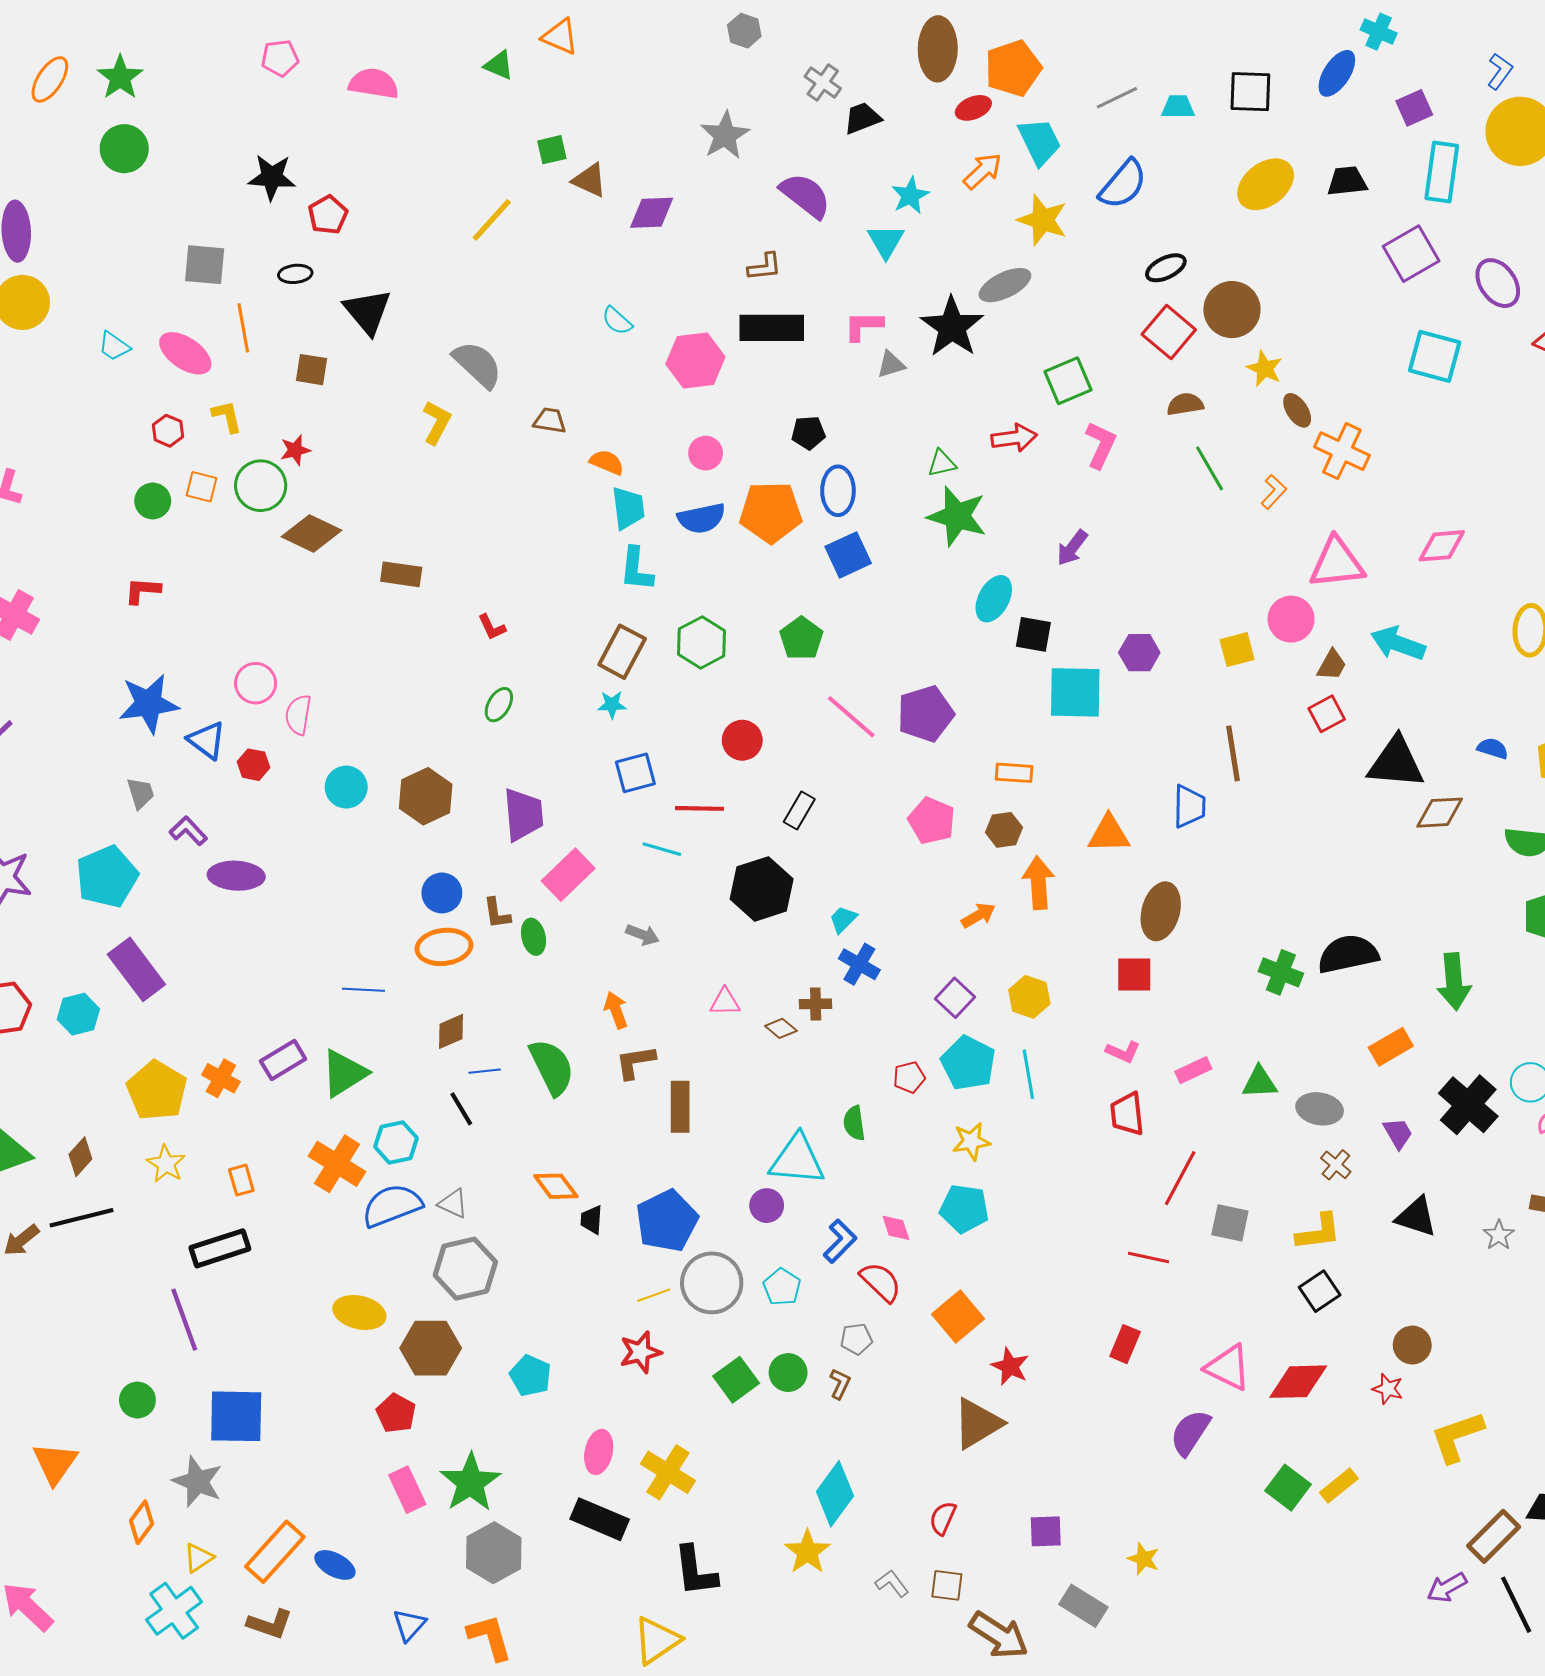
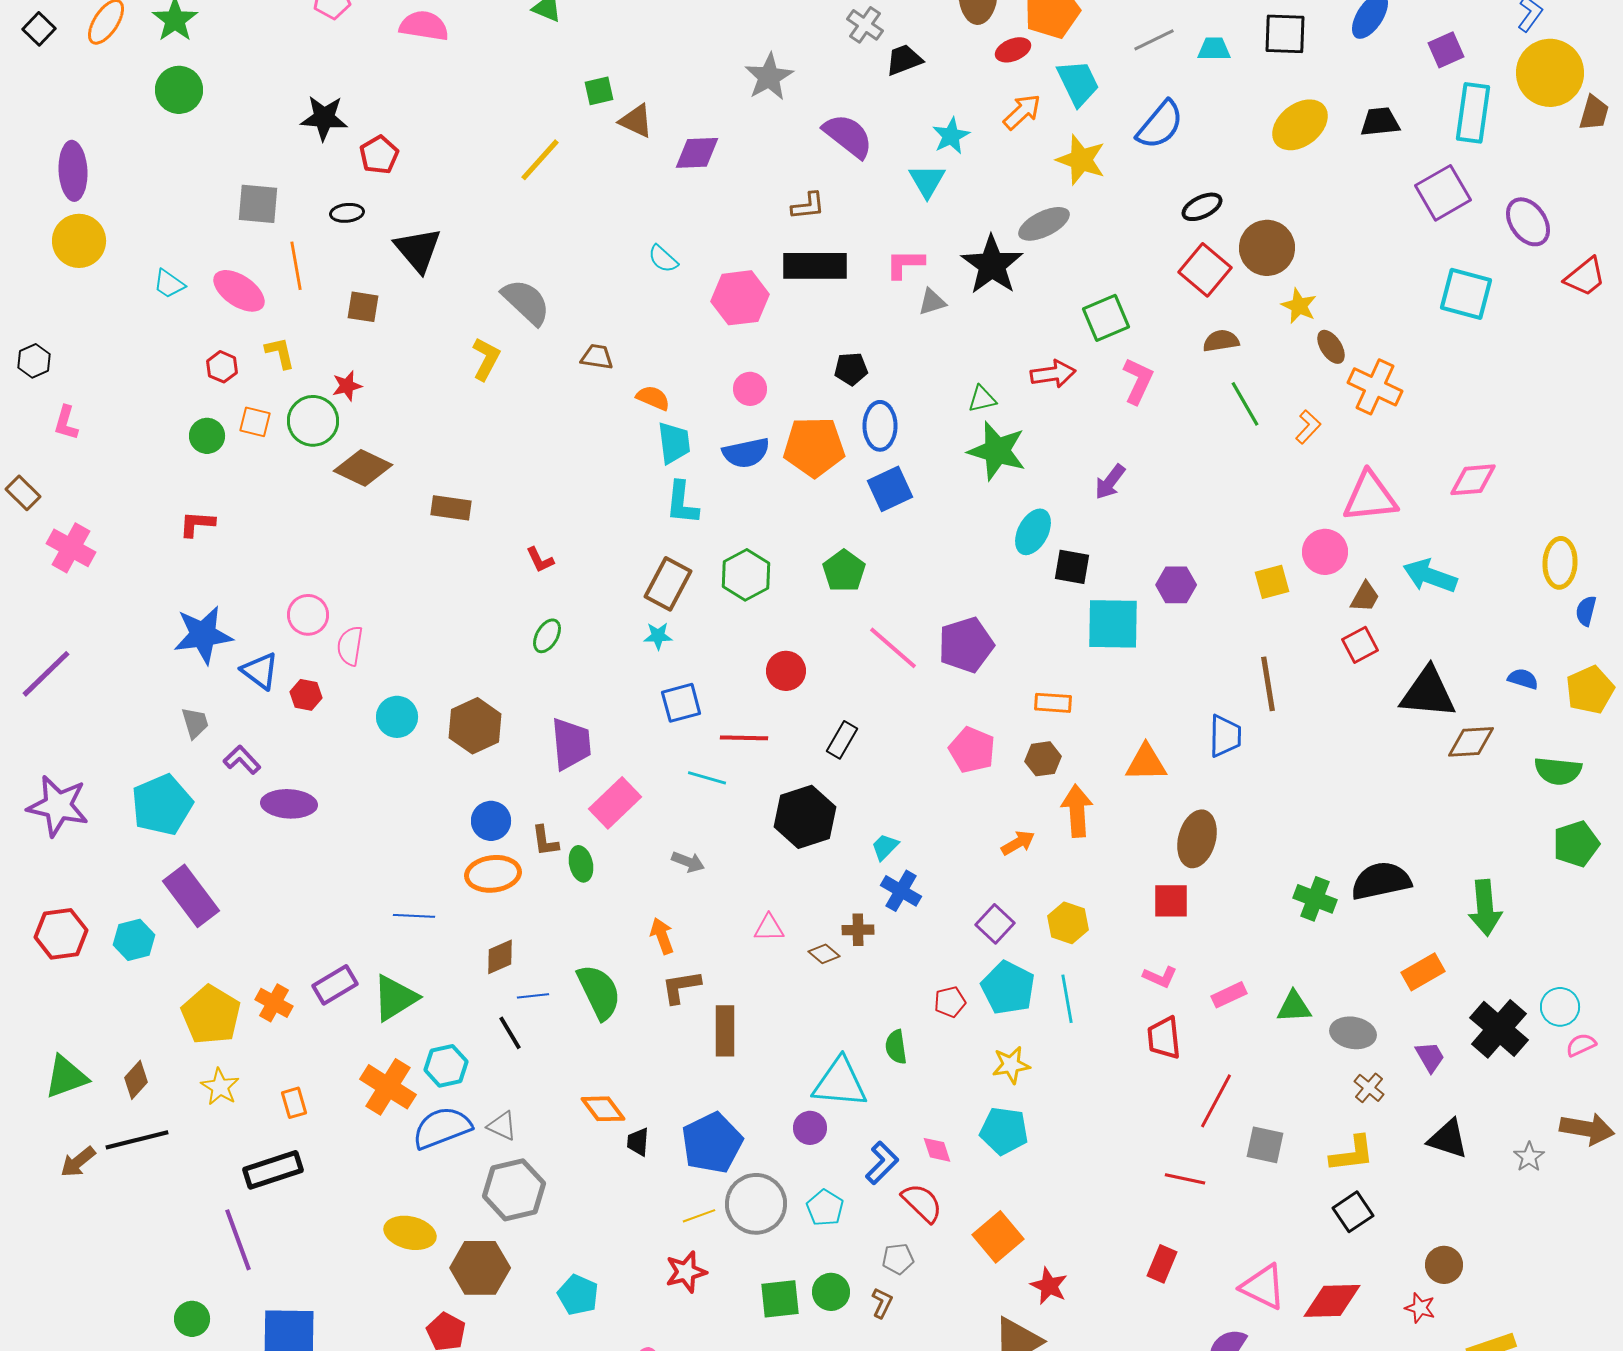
green square: (736, 1380) -> (780, 1299), turned 30

